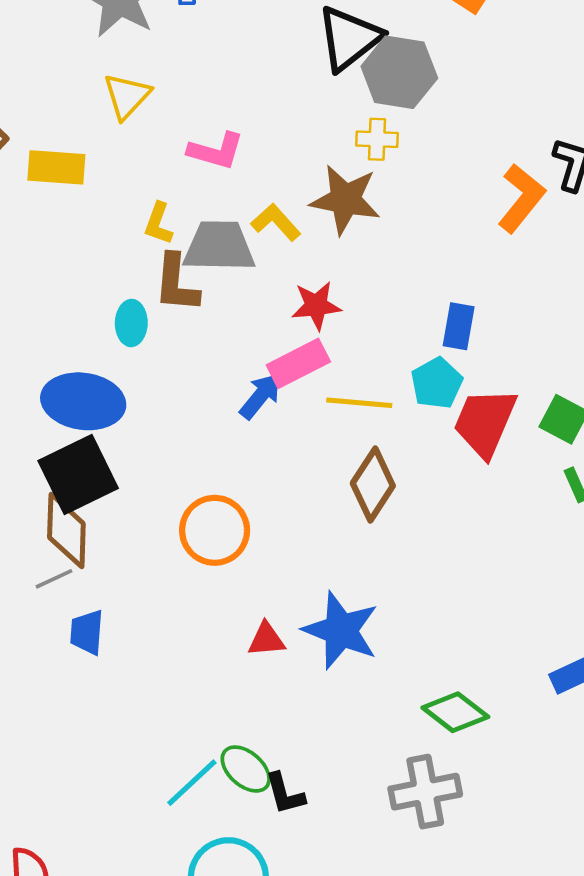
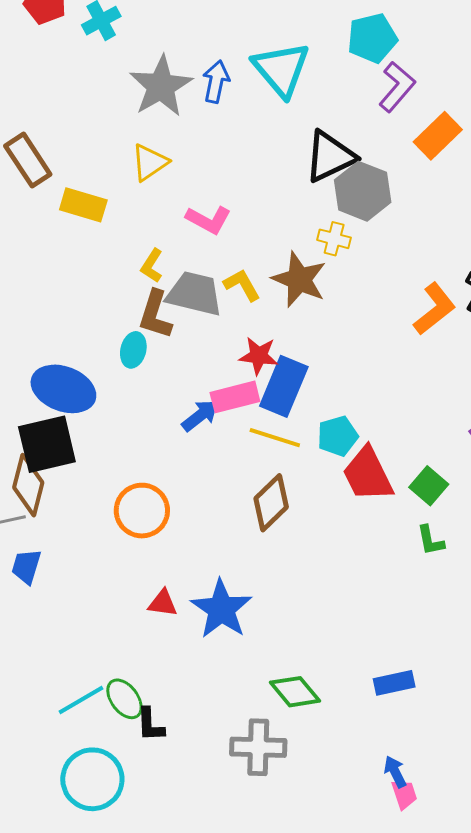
cyan ellipse: (131, 323) -> (133, 350), moved
blue rectangle: (459, 326) -> (284, 386), moved, size x1.6
red trapezoid: (485, 422) -> (368, 474), turned -62

